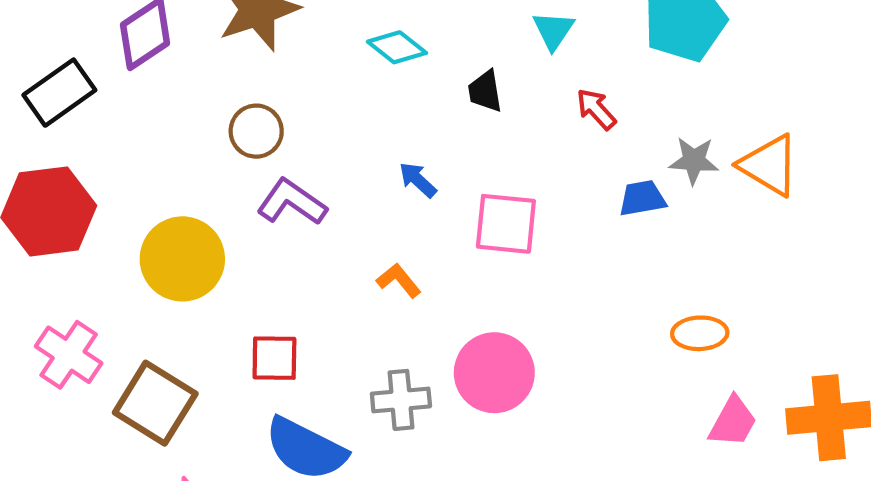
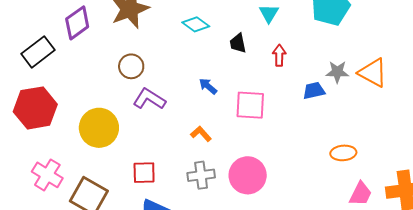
red arrow: (596, 109) -> (279, 55), moved, turned 45
gray cross: (401, 400) -> (201, 175), moved

